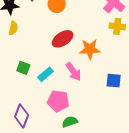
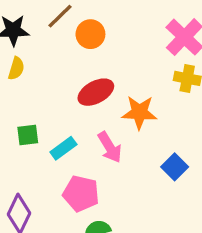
green square: (23, 68) -> (28, 135), turned -32
blue square: (114, 81) -> (175, 167), turned 35

